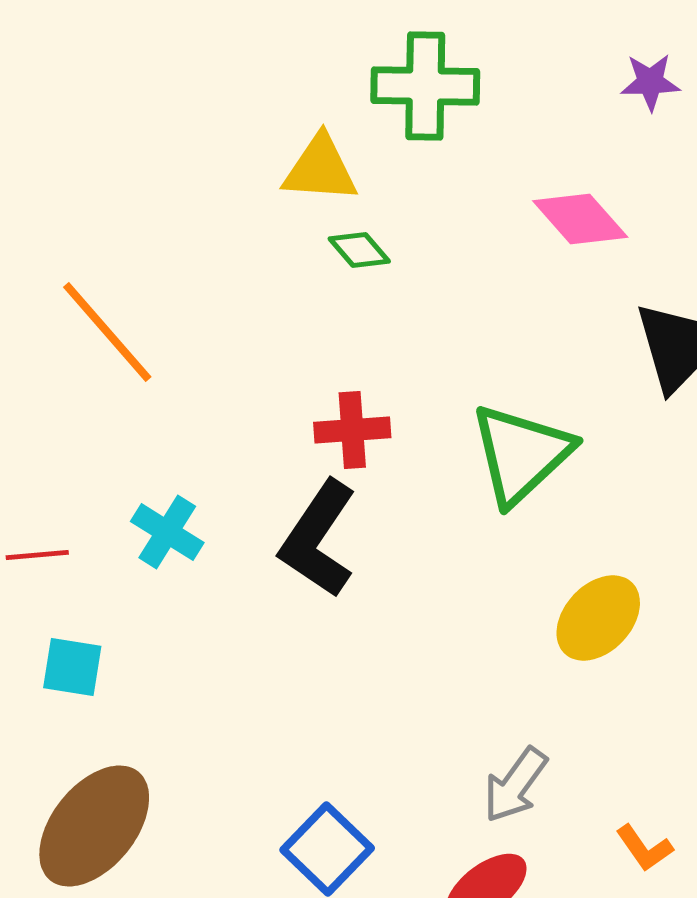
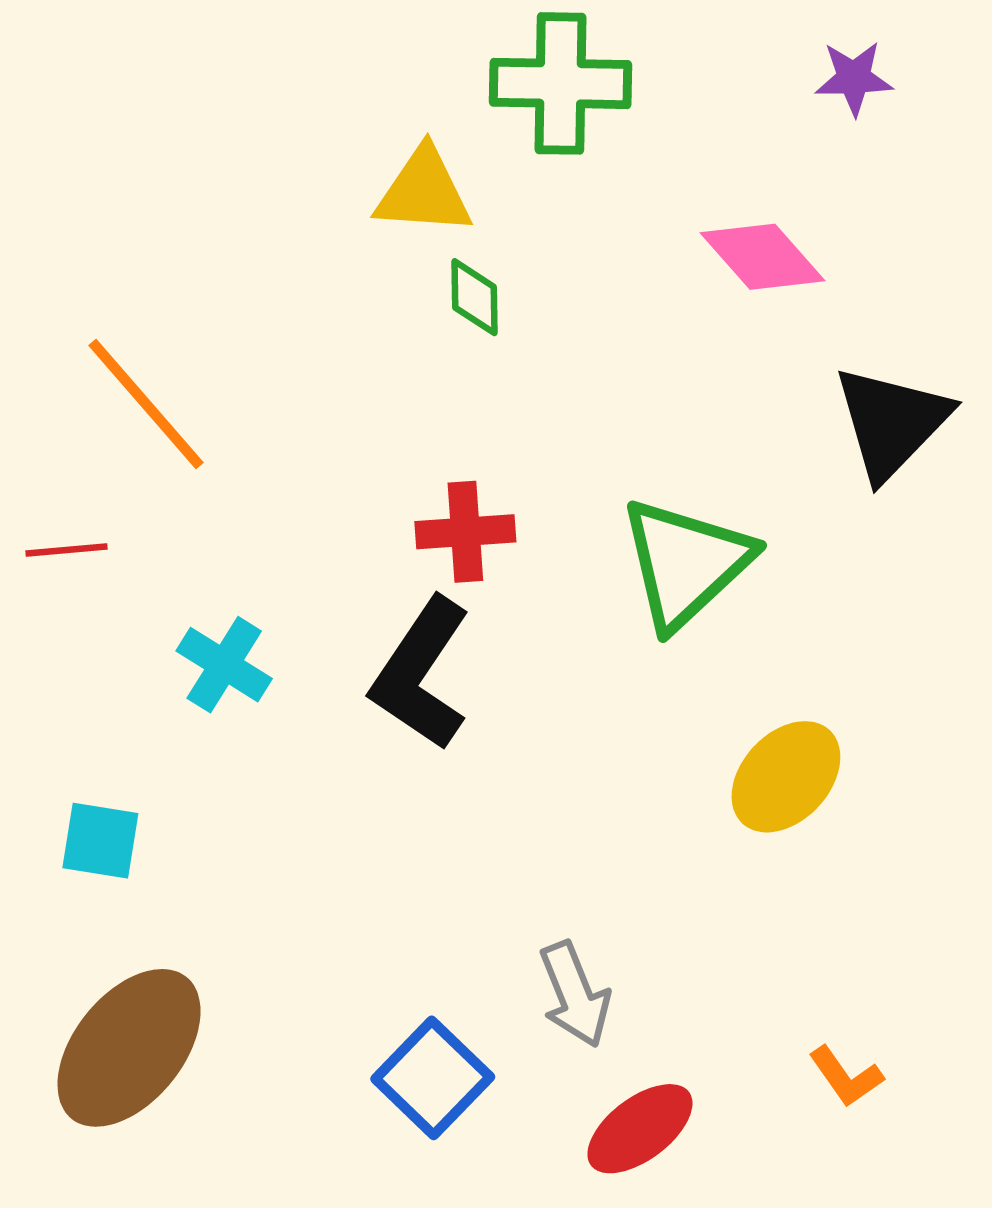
green diamond: (359, 250) -> (474, 297), turned 40
red line: (37, 555) -> (66, 550), moved
gray arrow: (515, 785) -> (575, 994), moved, turned -58

